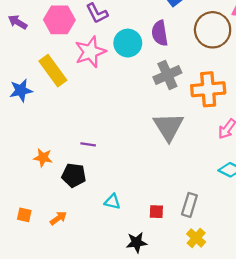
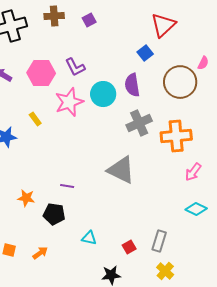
yellow rectangle: (53, 71) -> (35, 119), size x0.5
gray triangle: (169, 127) -> (121, 170), moved, turned -32
red square: (156, 212) -> (129, 247), turned -32

